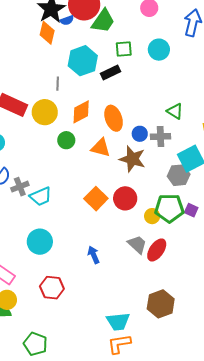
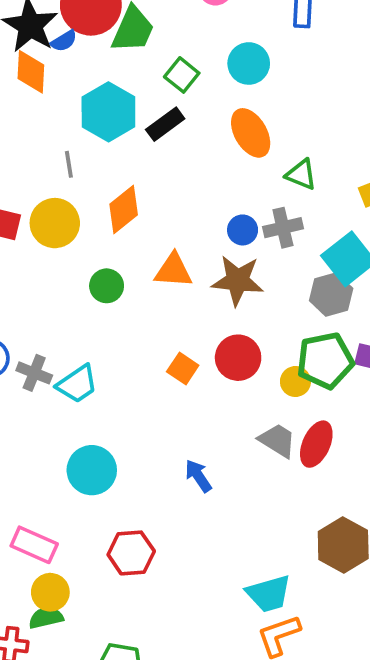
green square: (124, 49) -> (182, 75), turned -36
orange ellipse: (114, 118) -> (251, 133), moved
green circle: (66, 140) -> (107, 286), moved
gray cross: (20, 187) -> (34, 373), turned -36
orange square: (96, 199) -> (183, 368), size x0.7

